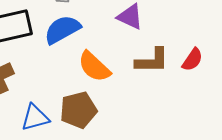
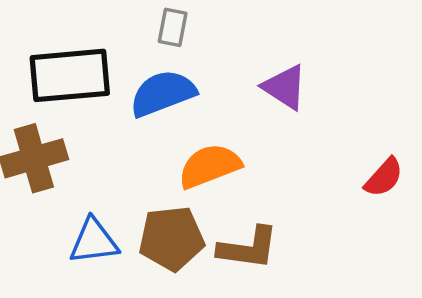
brown L-shape: (152, 61) -> (248, 248), moved
orange semicircle: (94, 67) -> (210, 166), turned 108

